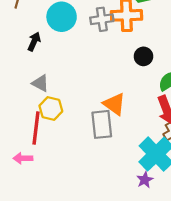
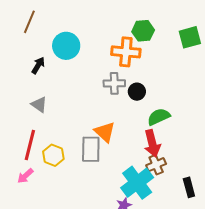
gray cross: (102, 19) -> (114, 83), moved
yellow hexagon: (51, 109) -> (53, 155), moved
pink arrow: (23, 158) -> (25, 176), moved, turned -48

